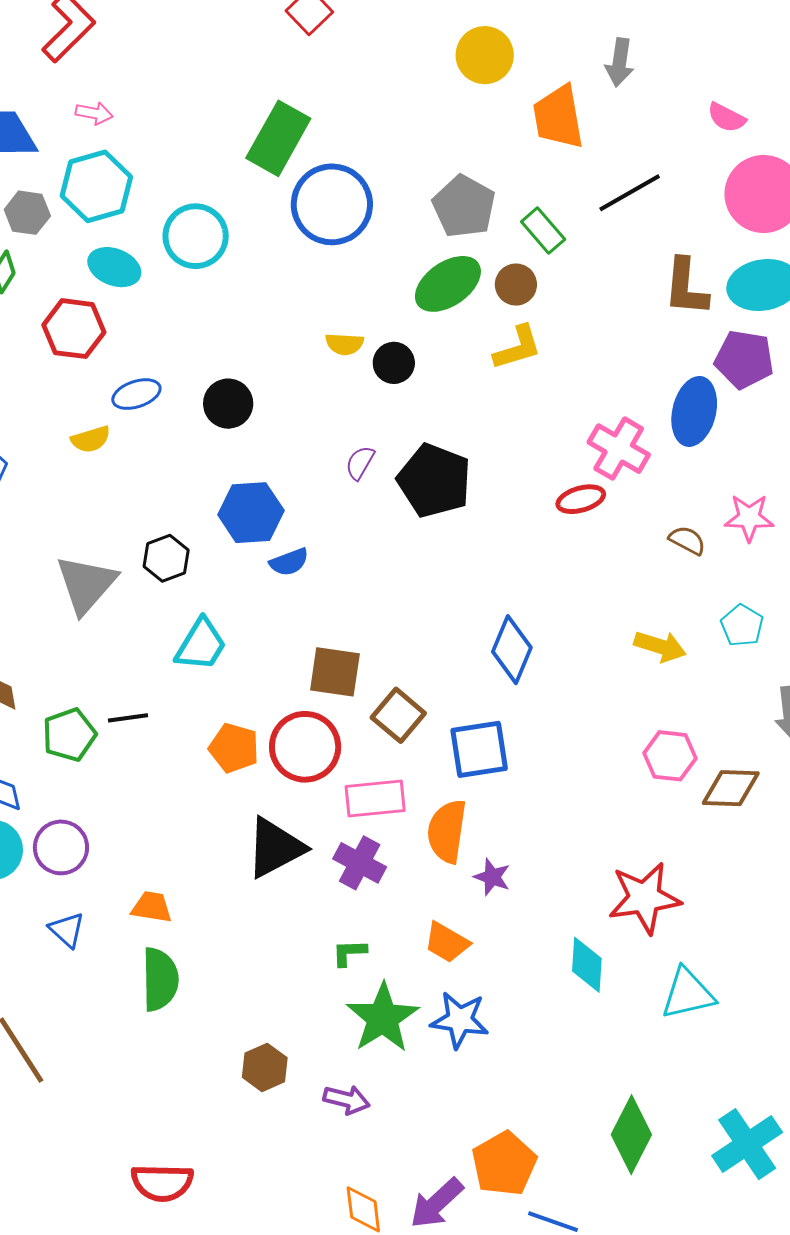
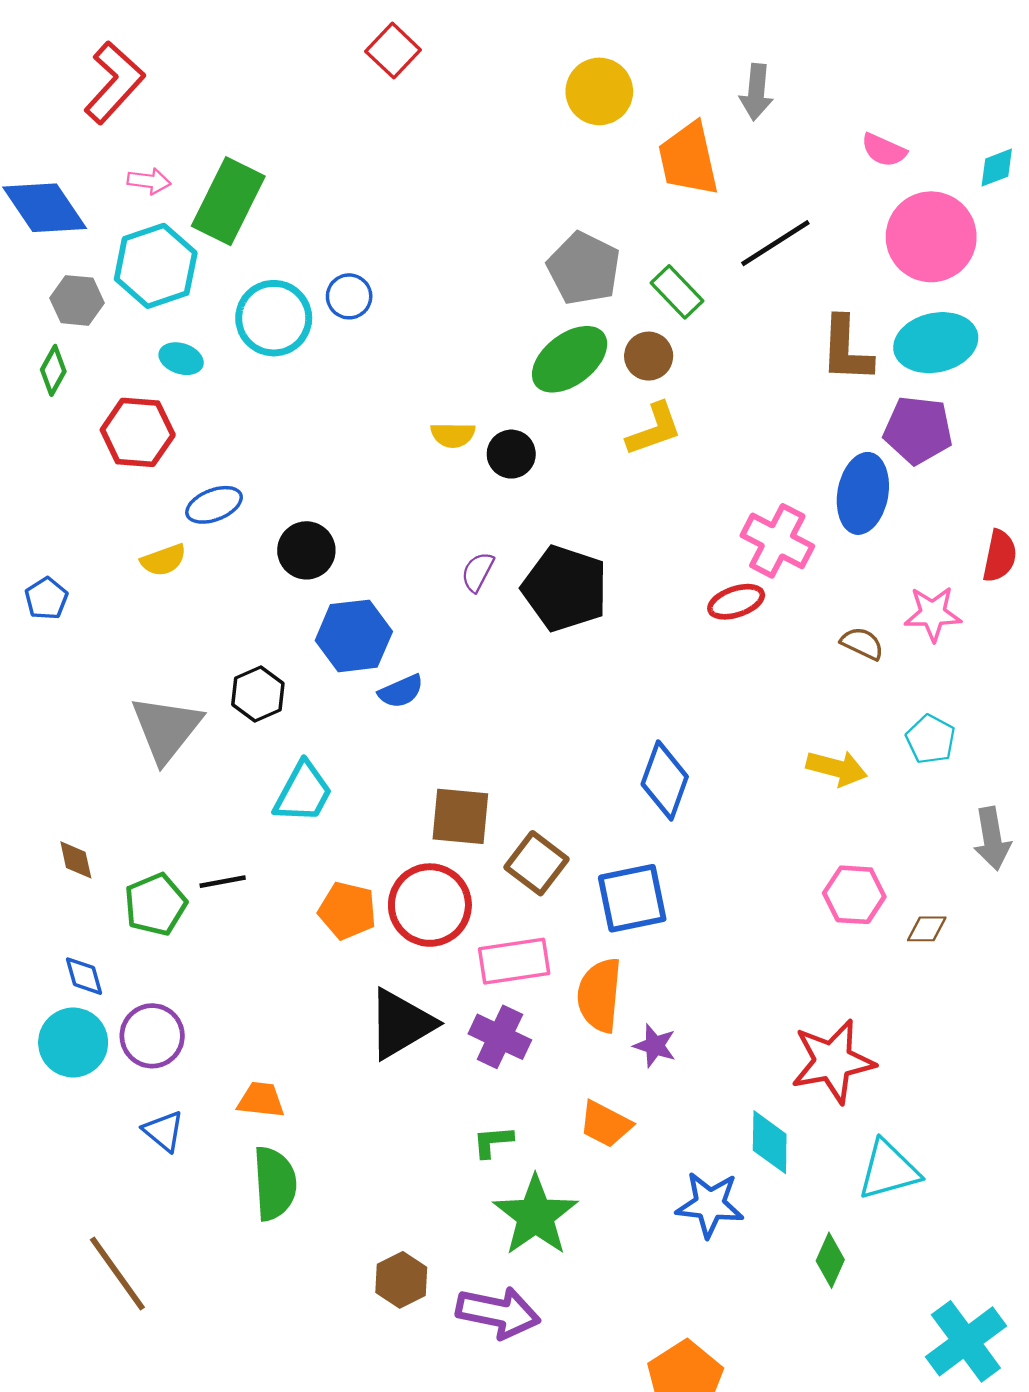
green rectangle: (278, 138) -> (228, 201), moved
blue circle: (332, 204) -> (349, 296), moved, size x0.5
cyan ellipse: (114, 267) -> (181, 359), size x0.7
black circle: (228, 404) -> (306, 550), moved
brown diamond: (731, 788) -> (927, 929), size x0.6
blue star: (460, 1020) -> (710, 1204), moved
purple arrow: (347, 1100) -> (498, 1313), size x1.5
green diamond: (631, 1135) -> (830, 1260), moved, size x0.6

